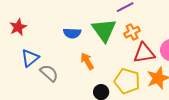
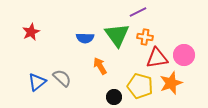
orange cross: (132, 32) -> (145, 37), turned 35
blue triangle: (30, 58) -> (37, 82), moved

